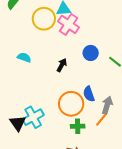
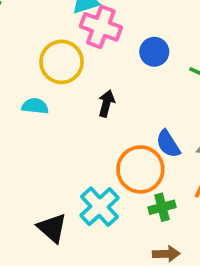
yellow circle: (44, 19) -> (62, 62), moved
blue circle: (91, 53) -> (154, 52), moved
cyan cross: (33, 117) -> (99, 207), moved

